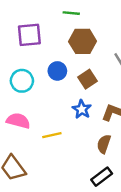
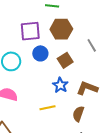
purple square: (29, 35) -> (30, 31), moved
yellow line: (52, 135) -> (48, 108), moved

